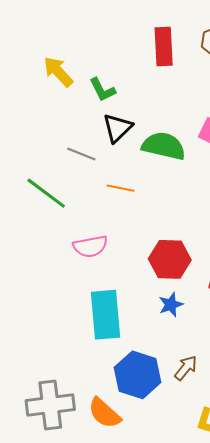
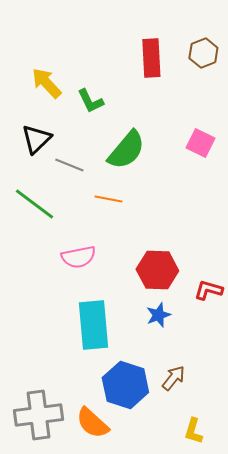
black triangle: (117, 128) -> (36, 139), moved
green semicircle: (164, 146) -> (126, 150), moved, turned 117

